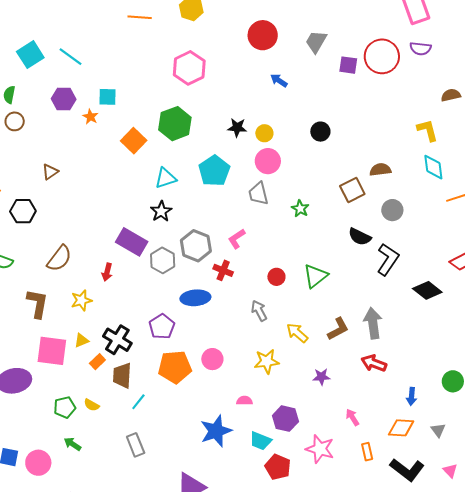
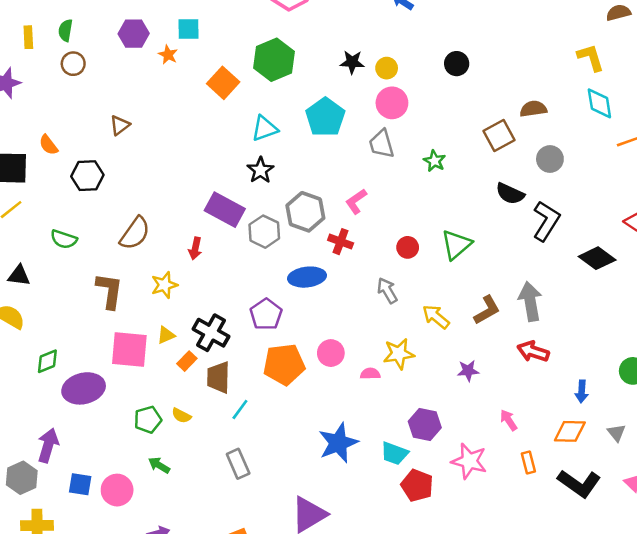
pink semicircle: (244, 401) -> (370, 374), moved

